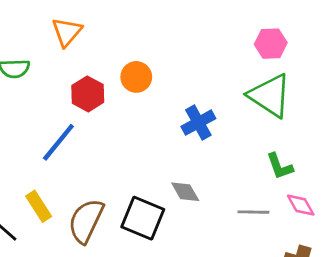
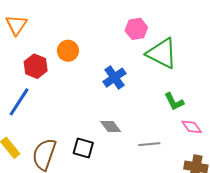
pink hexagon: (271, 44) -> (136, 29), moved
gray line: (253, 212) -> (149, 144), moved
black square: (143, 218) -> (83, 148), size x0.7

